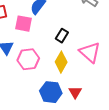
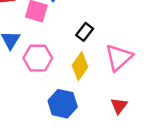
pink triangle: (90, 52) -> (119, 57), turned 30
red triangle: (75, 92) -> (119, 106), moved

